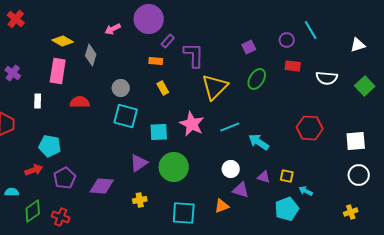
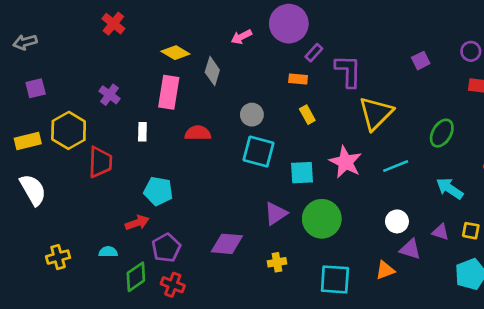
green ellipse: (257, 79) -> (442, 133), moved
cyan arrow: (259, 142) -> (450, 188), moved
purple pentagon: (65, 178) -> (166, 248), moved

